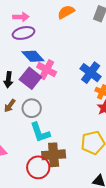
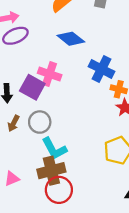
blue diamond: (33, 56) -> (71, 39), moved
brown cross: (54, 155) -> (51, 171), moved

